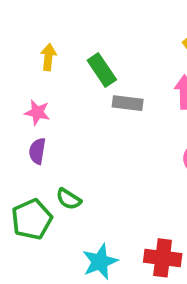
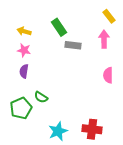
yellow arrow: (48, 57) -> (24, 31), moved, turned -80

